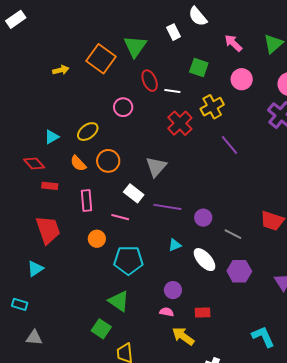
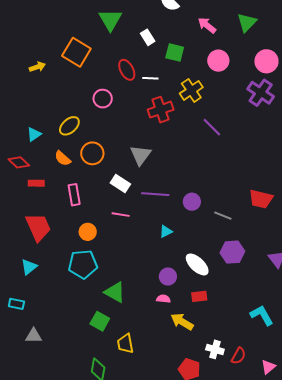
white rectangle: (173, 32) -> (148, 37), moved
green triangle: (135, 46) -> (110, 20), moved
red cross: (180, 123) -> (161, 110), turned 30
pink line: (120, 217) -> (121, 215), moved
cyan pentagon: (128, 260) -> (83, 264), moved
white ellipse: (204, 260) -> (197, 264), moved

